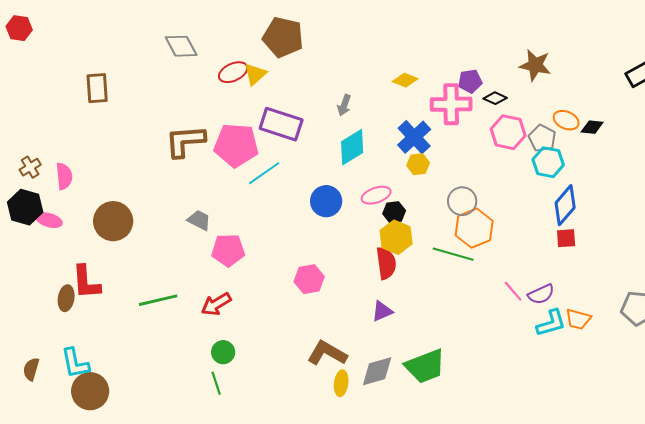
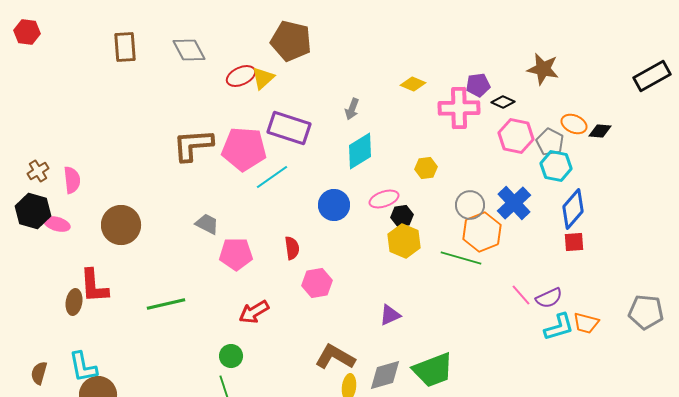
brown rectangle: (97, 88) -> (125, 47), moved
blue cross: (414, 137) -> (514, 203), moved
red semicircle: (386, 263) -> (292, 248), moved, size x0.7
red arrow: (216, 304) -> (254, 312), moved

